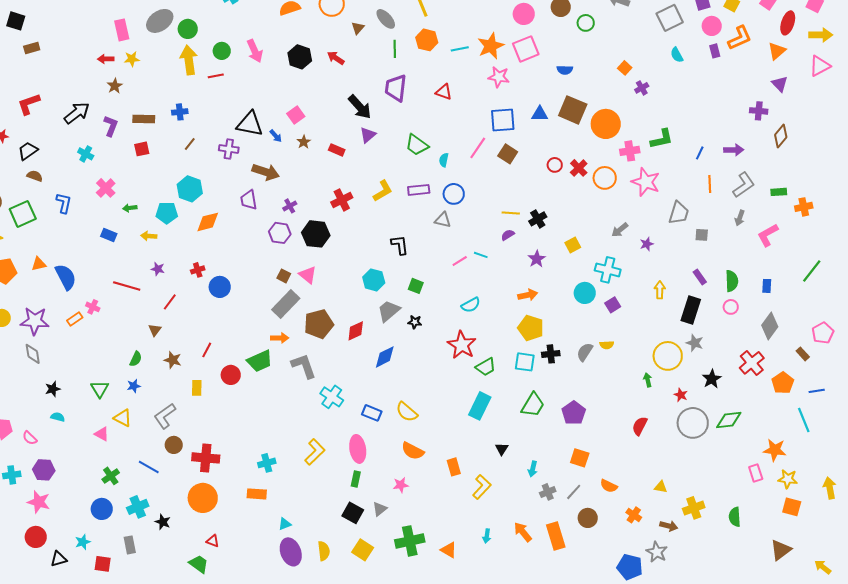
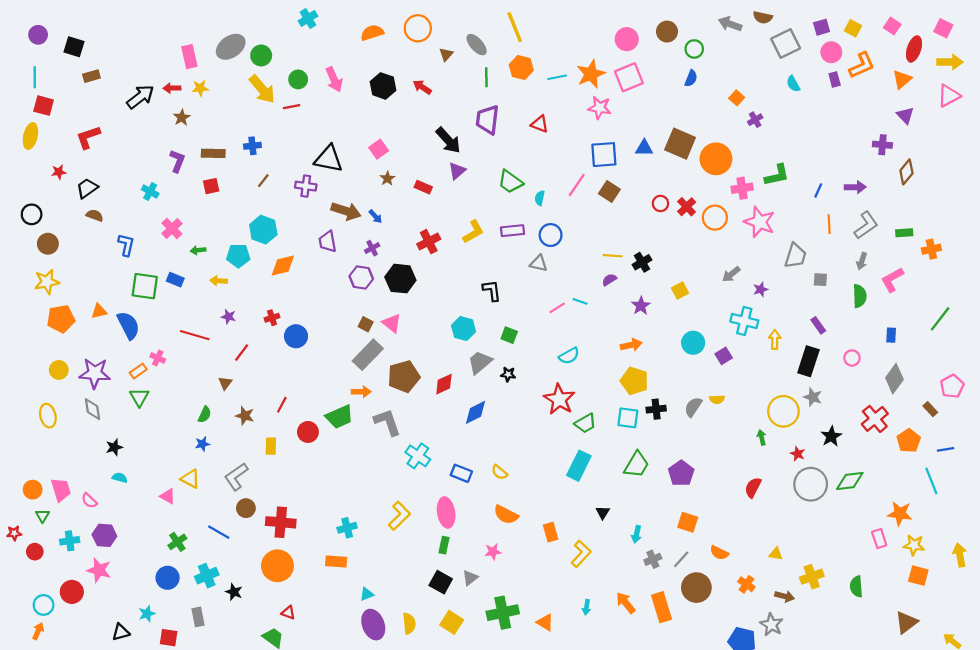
yellow arrow: (189, 60) -> (262, 89), turned 148
blue semicircle: (565, 70) -> (691, 78), moved, turned -70
black arrow: (77, 113) -> (140, 97), moved
blue arrow: (276, 136) -> (375, 217), moved
green square: (23, 214) -> (145, 286), moved, turned 32
cyan cross: (608, 270) -> (744, 321), moved
green semicircle: (732, 281) -> (860, 296), moved
green triangle: (100, 389) -> (139, 397), moved
yellow semicircle: (407, 412) -> (499, 472), size x0.7
brown circle: (588, 518) -> (696, 588), size x1.4
red circle: (36, 537) -> (72, 592), moved

